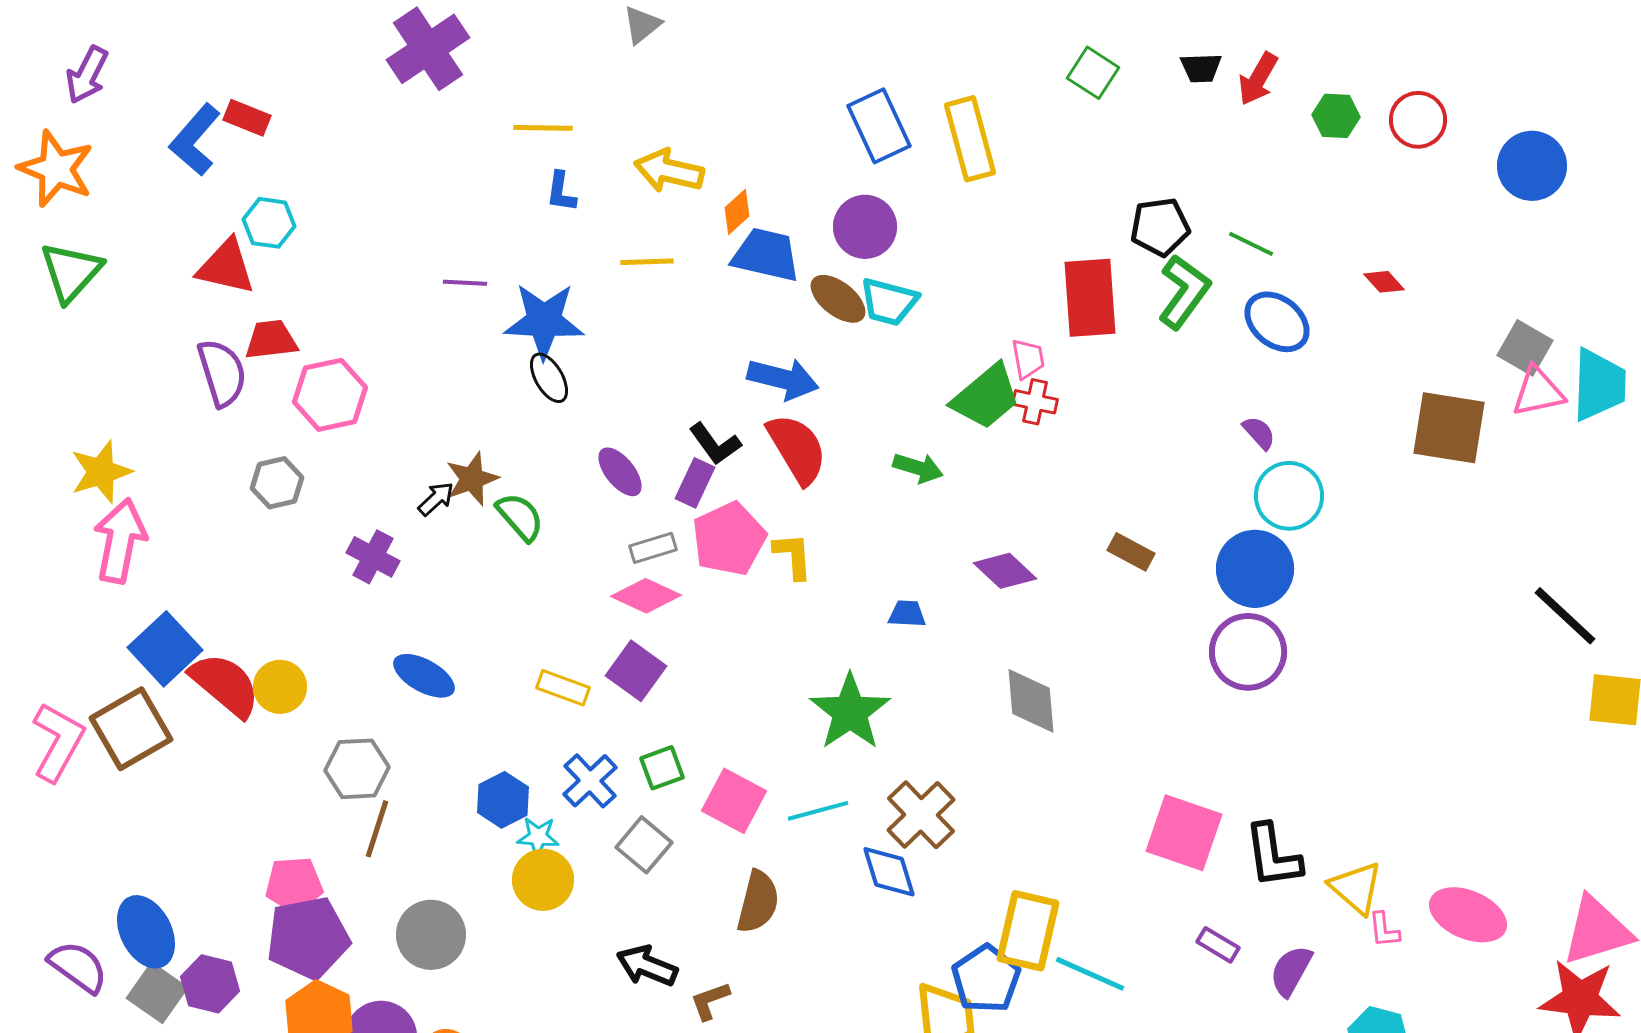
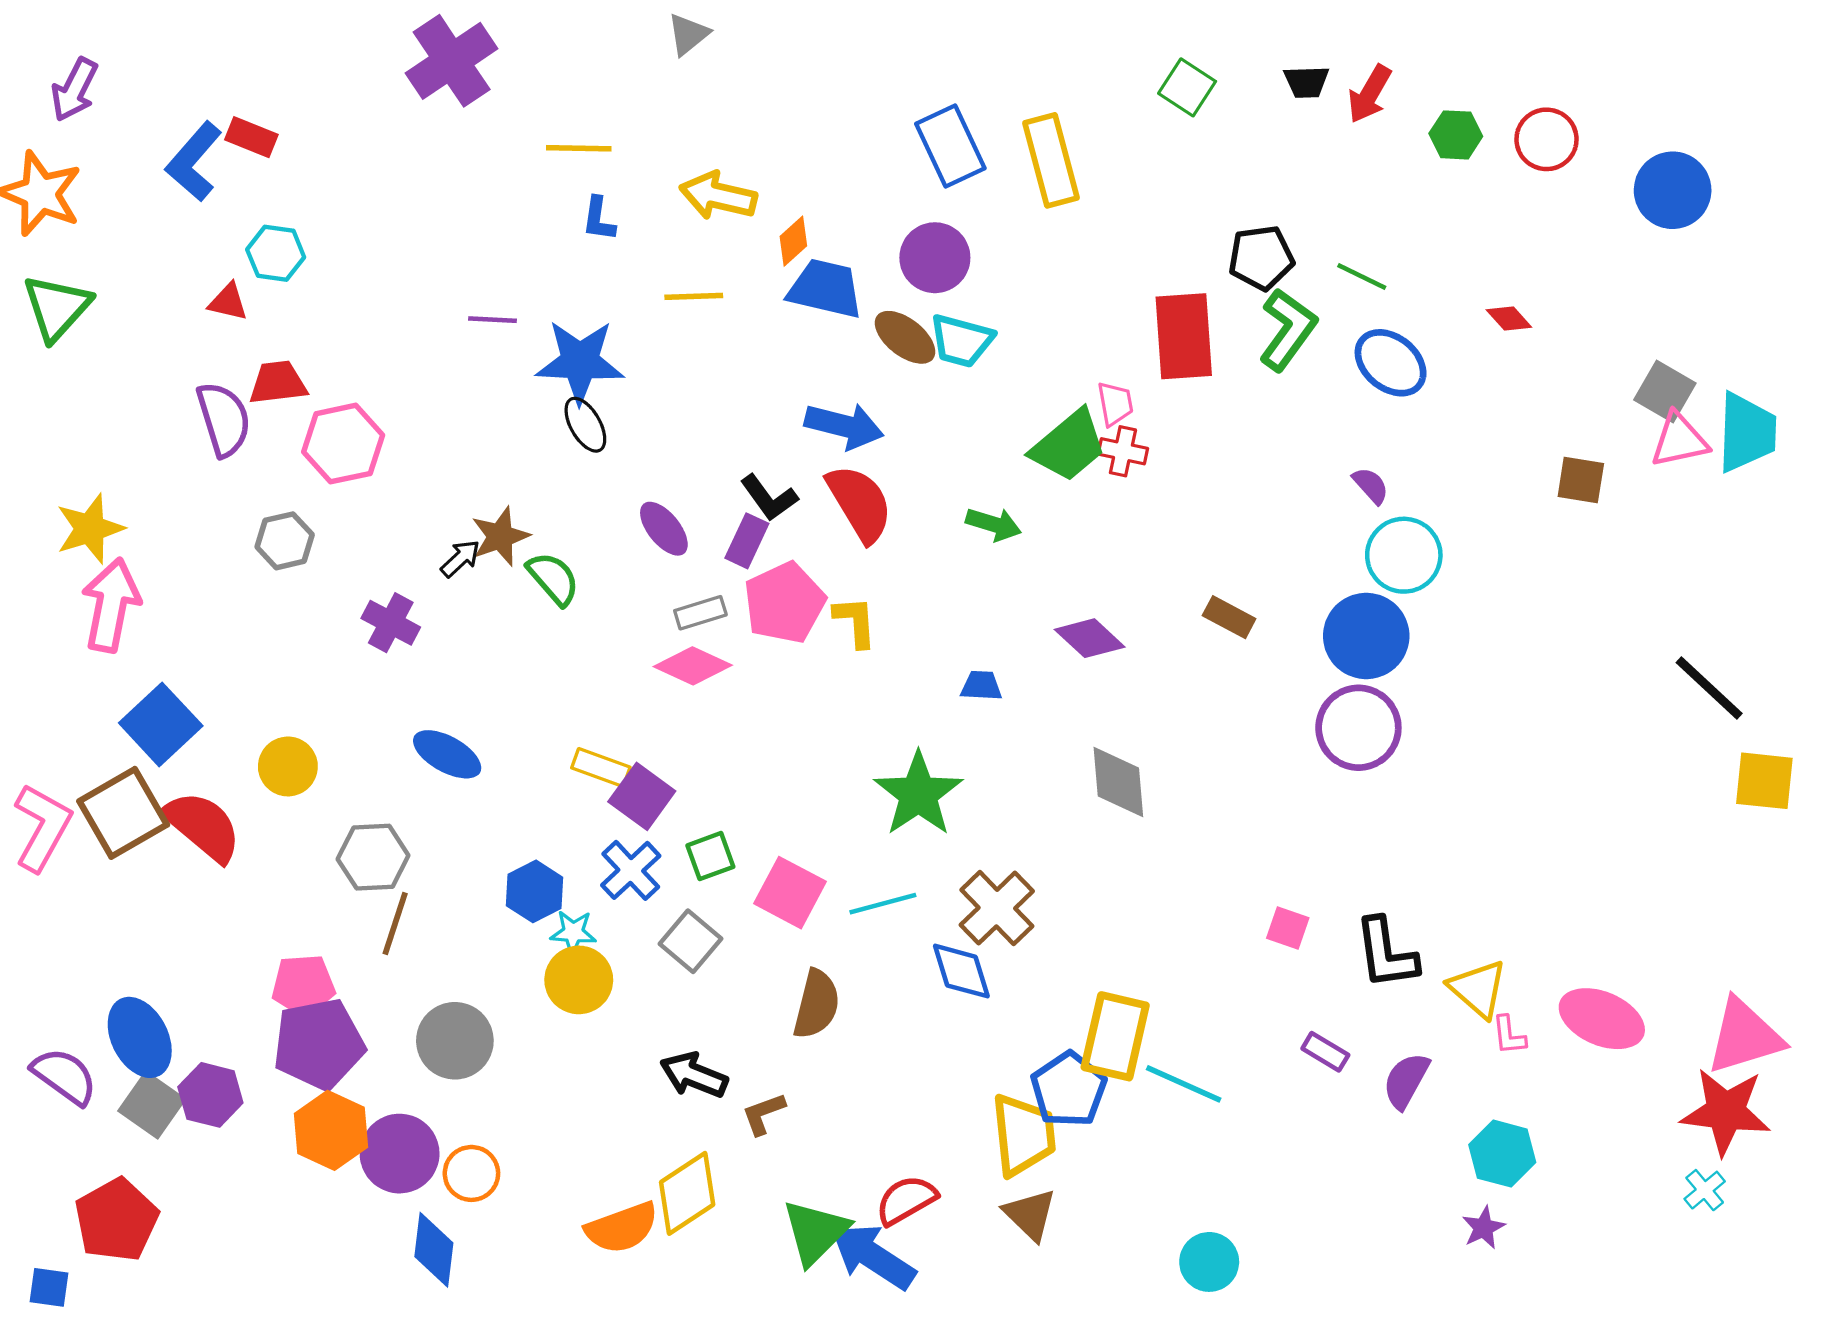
red triangle: (226, 267) -> (228, 302), size x0.6
brown square: (1449, 428) -> (1581, 480), size x0.6
purple square: (636, 671) -> (642, 796), moved
red semicircle: (225, 685) -> (203, 826), moved
pink square: (1184, 833) -> (1288, 928), size x0.5

